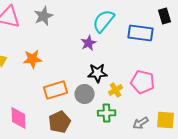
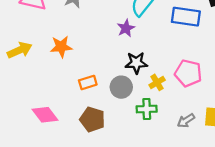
orange rectangle: (56, 90) -> (88, 82), size x0.7
pink diamond: (19, 118) -> (45, 115), turned -35
brown pentagon: (60, 122) -> (92, 119), turned -30

